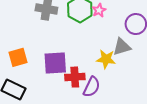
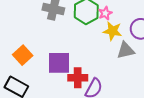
orange square: (18, 57) -> (23, 55), turned -30
yellow star: (106, 59) -> (112, 31), moved

